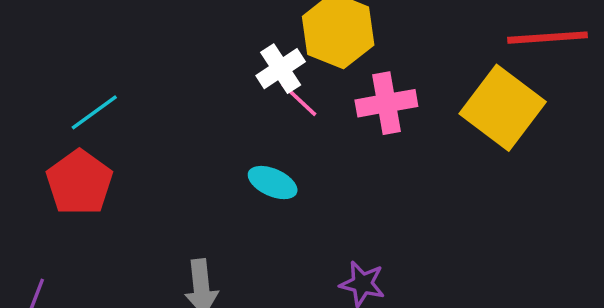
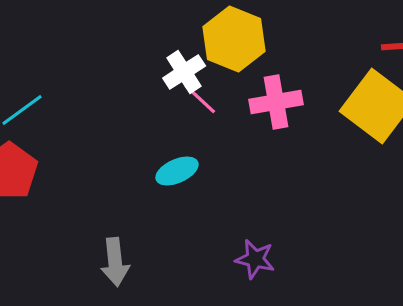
cyan ellipse: (273, 183) -> (177, 171), turned -48

